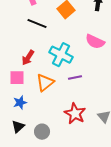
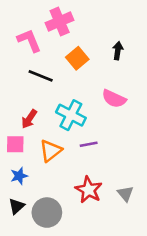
gray circle: (42, 132) -> (47, 213), size x1.5

